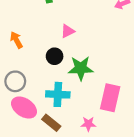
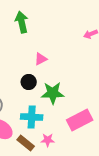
pink rectangle: (110, 98) -> (80, 120), turned 50
pink star: (88, 124) -> (48, 140), moved

